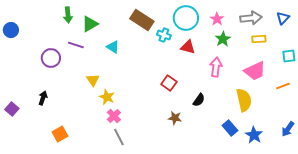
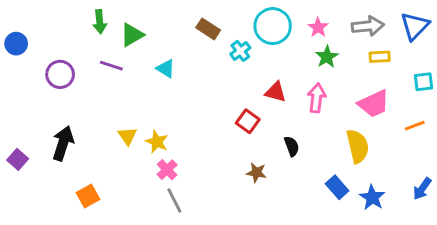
blue triangle: (283, 18) -> (415, 26), size x1.5
brown rectangle: (142, 20) -> (208, 29), size x0.7
cyan cross: (164, 35) -> (240, 51), turned 32
red triangle: (188, 47) -> (276, 92), moved
purple circle: (51, 58) -> (60, 74), moved
yellow triangle: (93, 80) -> (128, 136), moved
black arrow: (43, 98) -> (63, 143), size x1.6
black semicircle: (199, 100) -> (292, 146), turned -56

